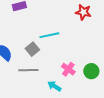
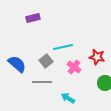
red star: (83, 12) -> (97, 57), moved
pink cross: (68, 69) -> (74, 67), moved

